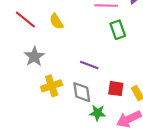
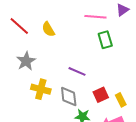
yellow cross: (52, 86) -> (41, 89), turned 30
red square: (116, 89) -> (101, 95), turned -35

